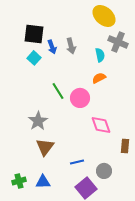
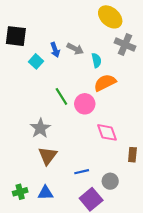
black square: (34, 34) -> (16, 36), moved
gray arrow: (71, 46) -> (75, 49), turned -49
cyan semicircle: (100, 55) -> (96, 60), moved
orange semicircle: (99, 78) -> (105, 83), size x1.5

